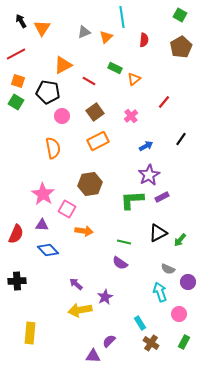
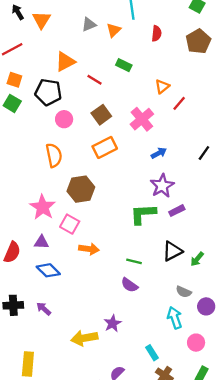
orange triangle: (134, 79) -> (162, 86), moved
pink cross: (131, 116) -> (142, 119), size x1.5
black line: (181, 139) -> (204, 153), moved
brown hexagon: (90, 184) -> (81, 189), moved
purple arrow: (76, 284) -> (44, 309), moved

